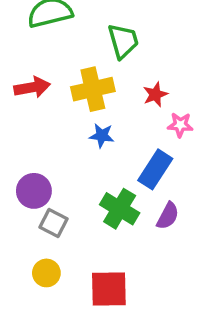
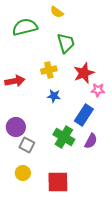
red arrow: (32, 87) -> (15, 81), moved
yellow cross: (93, 89) -> (49, 70), size x0.7
red star: (155, 94) -> (84, 73), size x1.5

